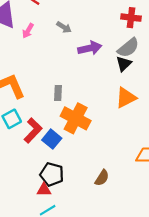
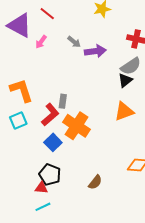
purple arrow: (90, 48) -> (95, 51), moved
red L-shape: (33, 130) -> (50, 115), moved

